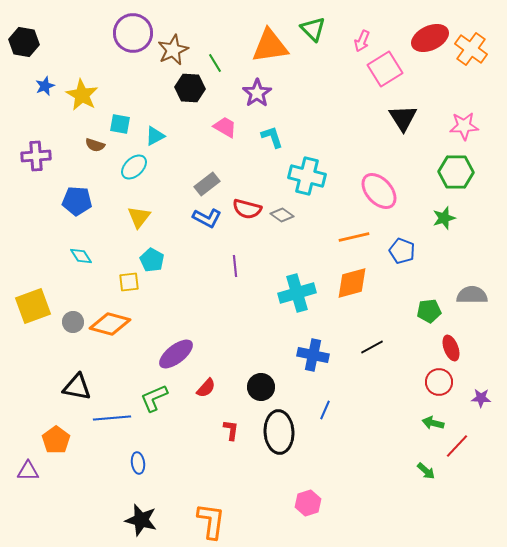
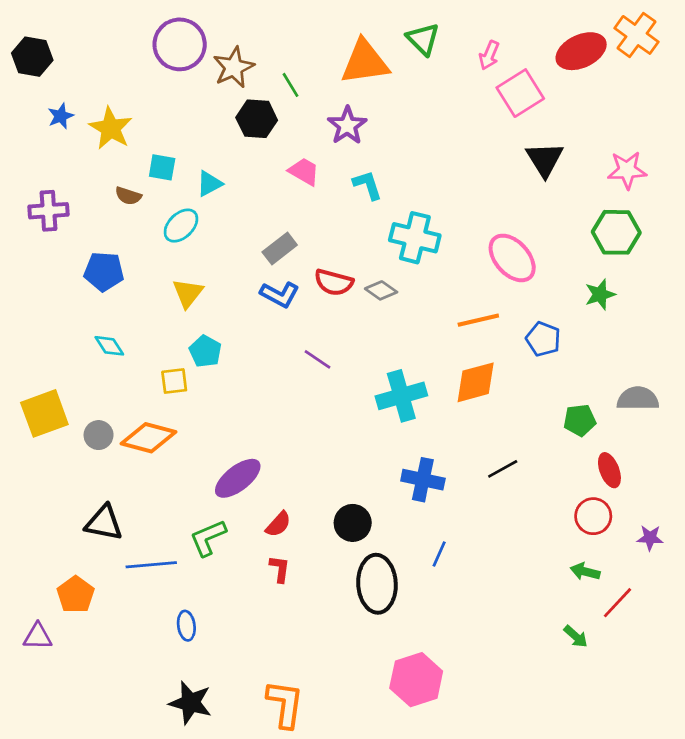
orange cross: (471, 49) -> (636, 35), moved
purple line: (235, 266) -> (317, 359), turned -50
red L-shape: (231, 430) -> (280, 569), moved
pink hexagon: (308, 503) -> (416, 680), size x1.5

